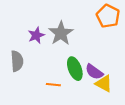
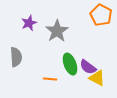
purple star: (36, 35) -> (29, 23), moved

